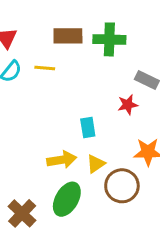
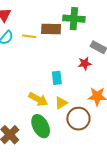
brown rectangle: (68, 36) -> (51, 29), moved
yellow arrow: (62, 160) -> (38, 99), turned 36
green ellipse: (67, 199) -> (41, 126), turned -60

